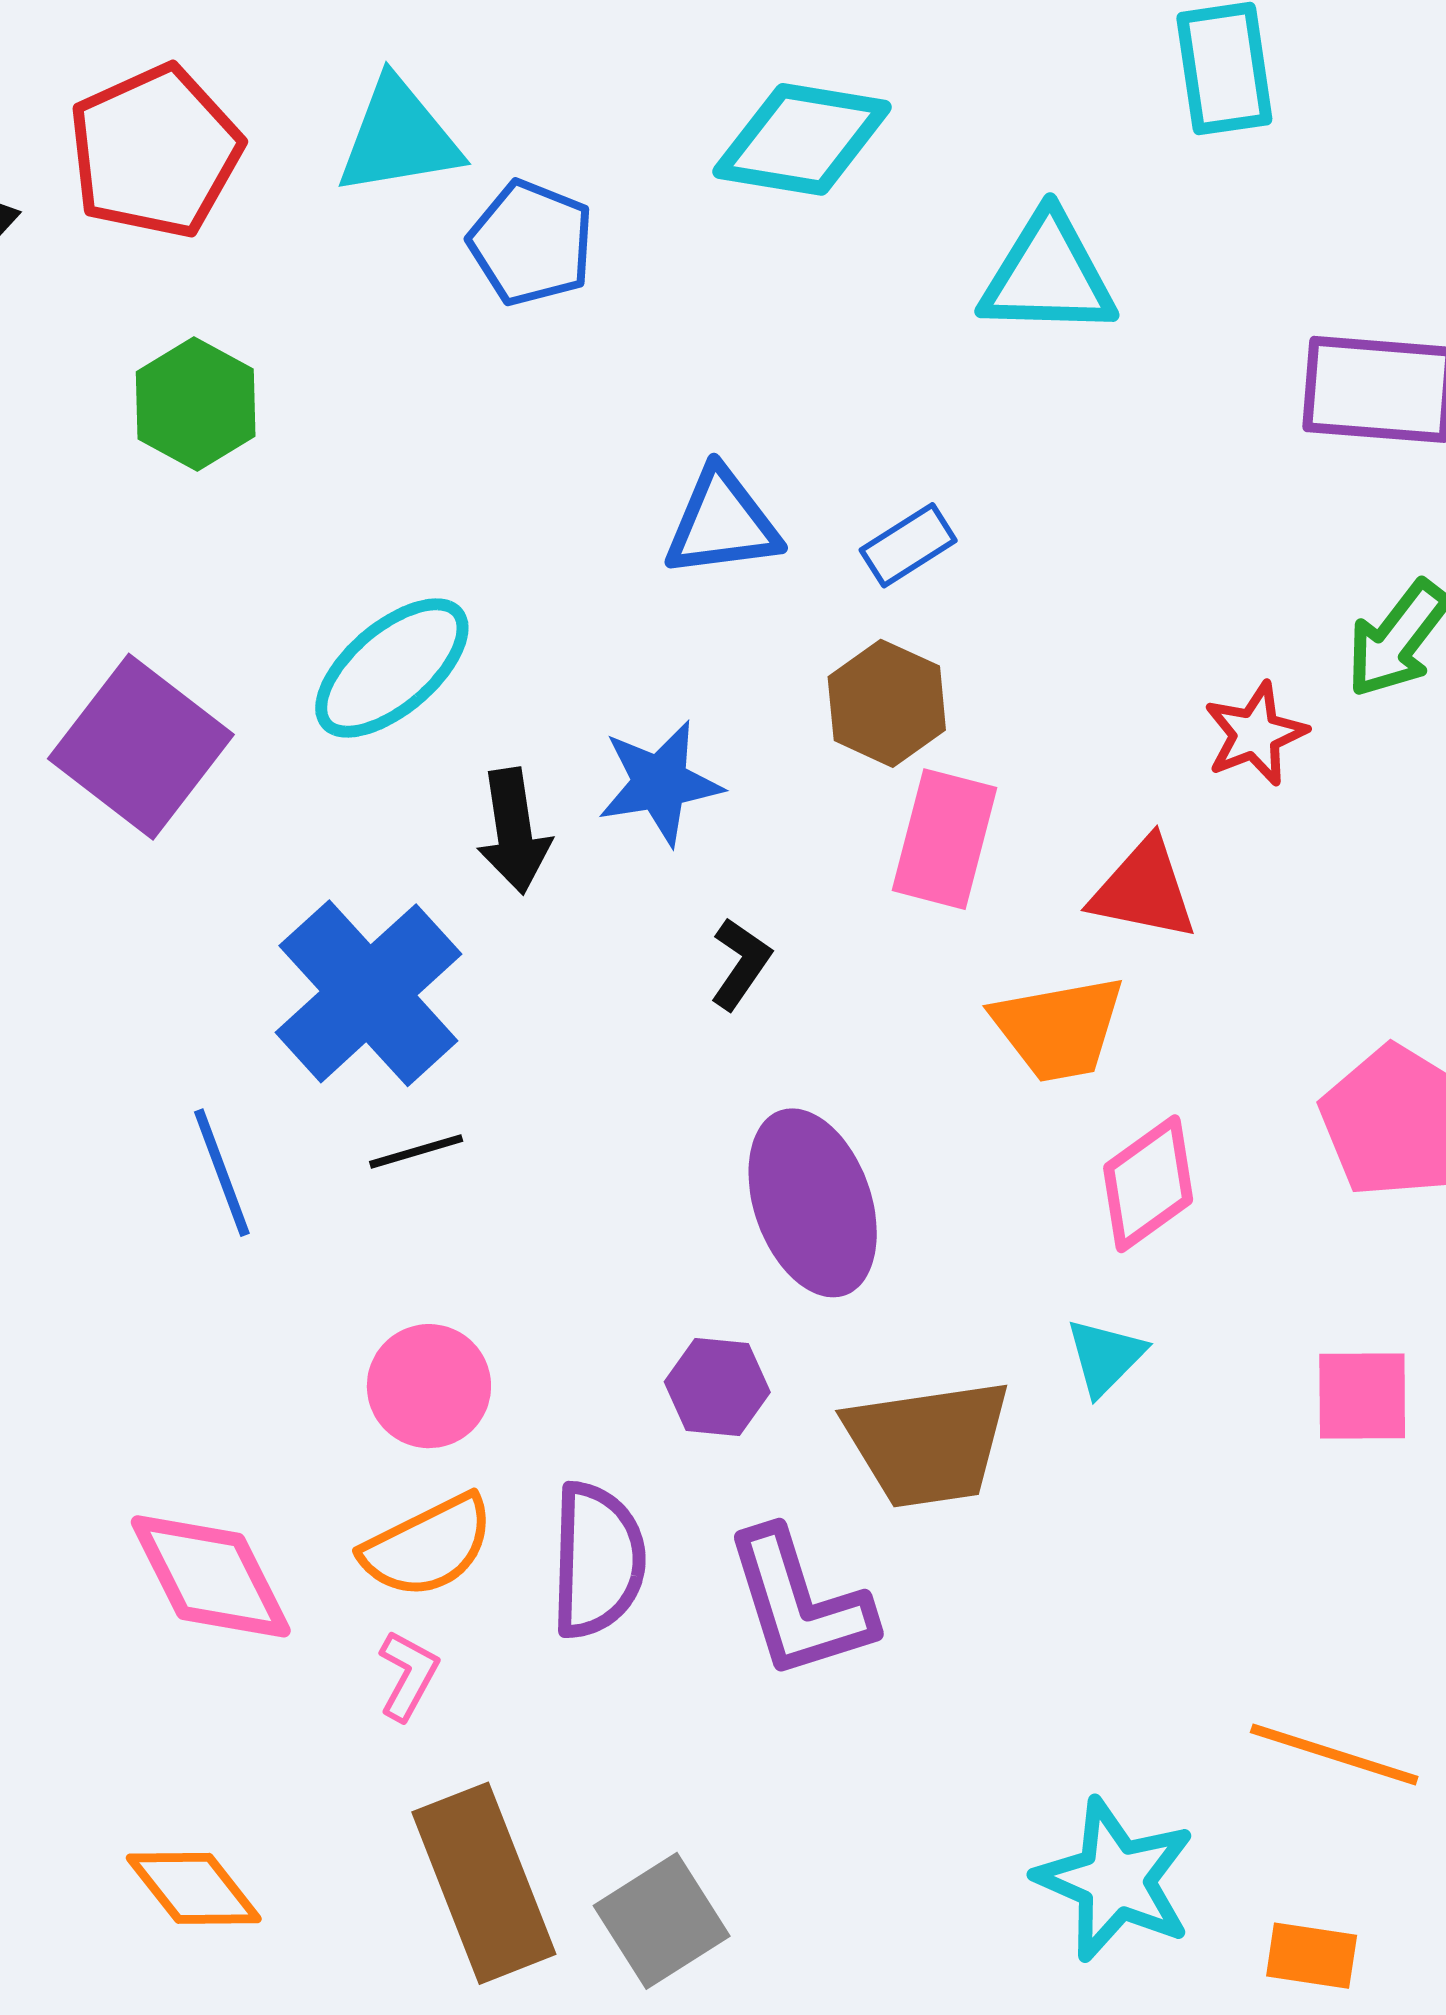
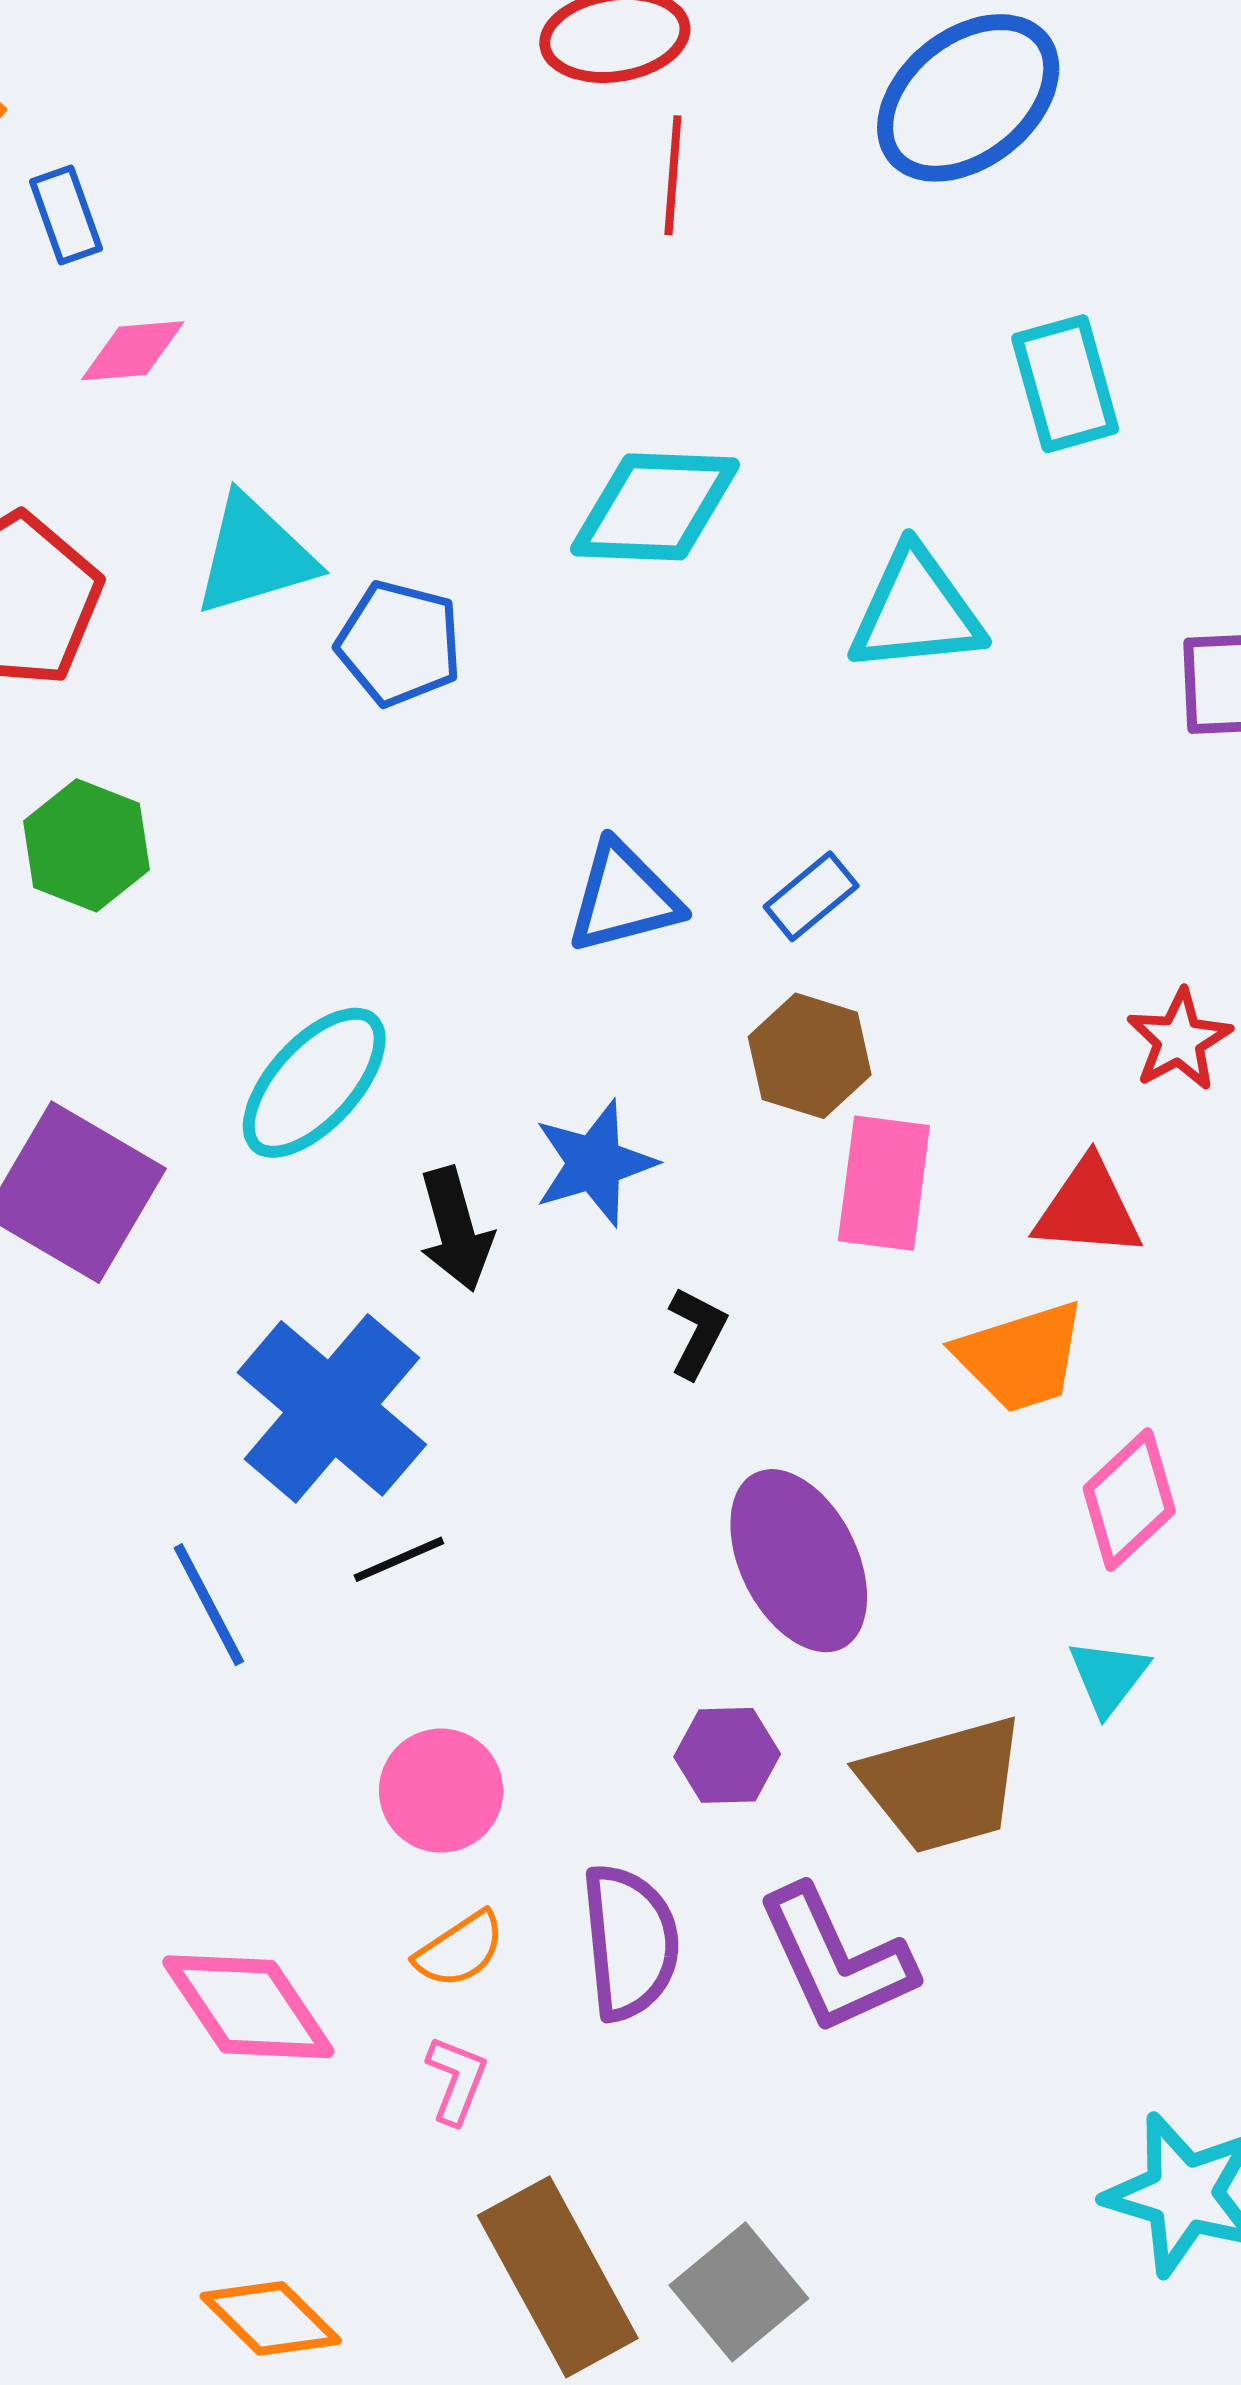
orange semicircle: (428, 1546) -> (460, 1950), size x0.7

